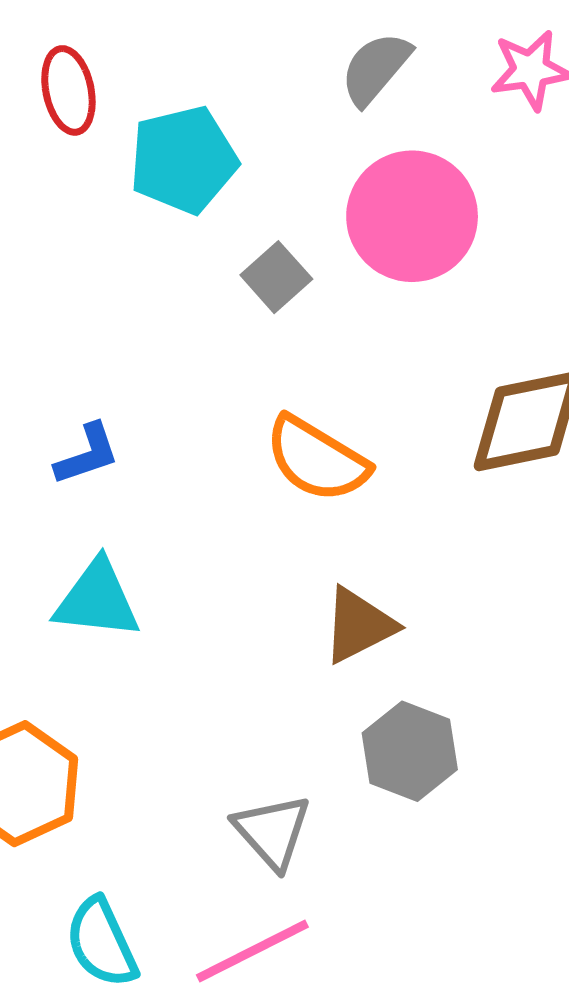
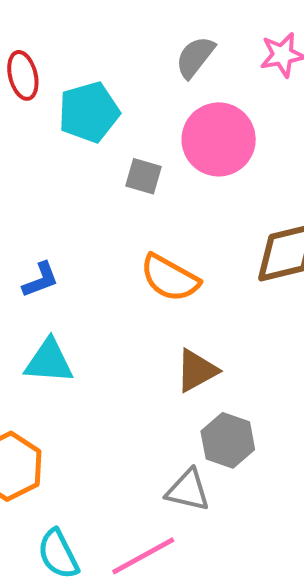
gray square: (276, 277) -> (143, 176), turned -30
gray triangle: (272, 832) -> (188, 490), moved, turned -33

